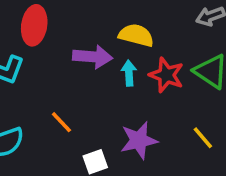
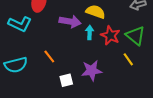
yellow line: (203, 138) -> (128, 59), moved

